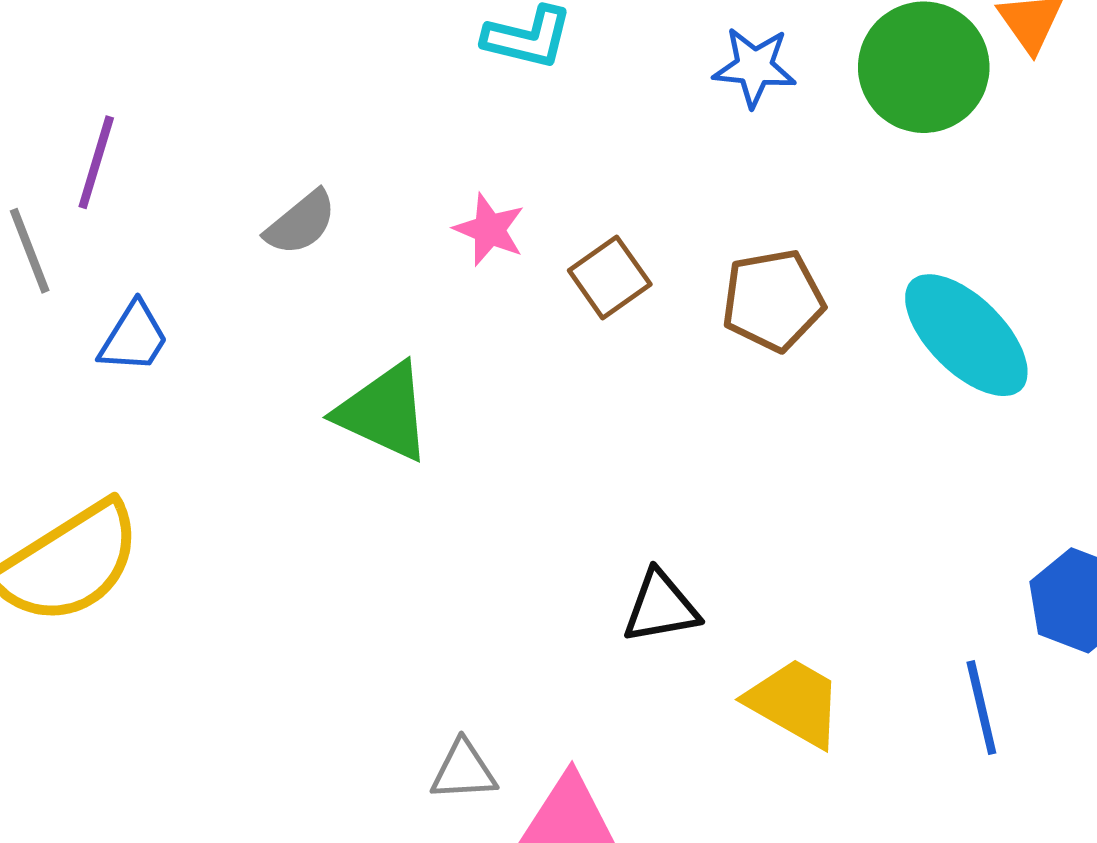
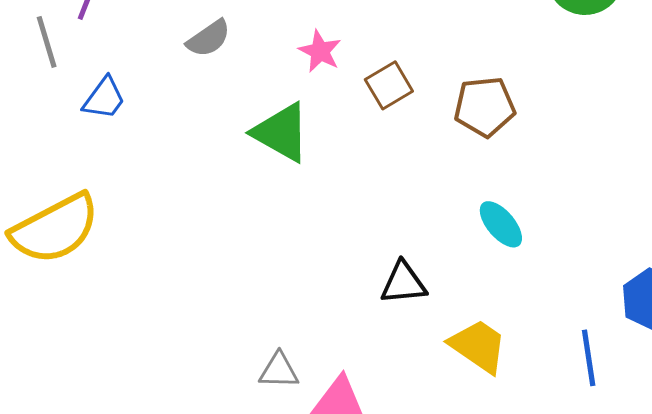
cyan ellipse: (966, 335) -> (501, 224), moved, size x0.6
green triangle: (384, 412) -> (281, 132), moved

